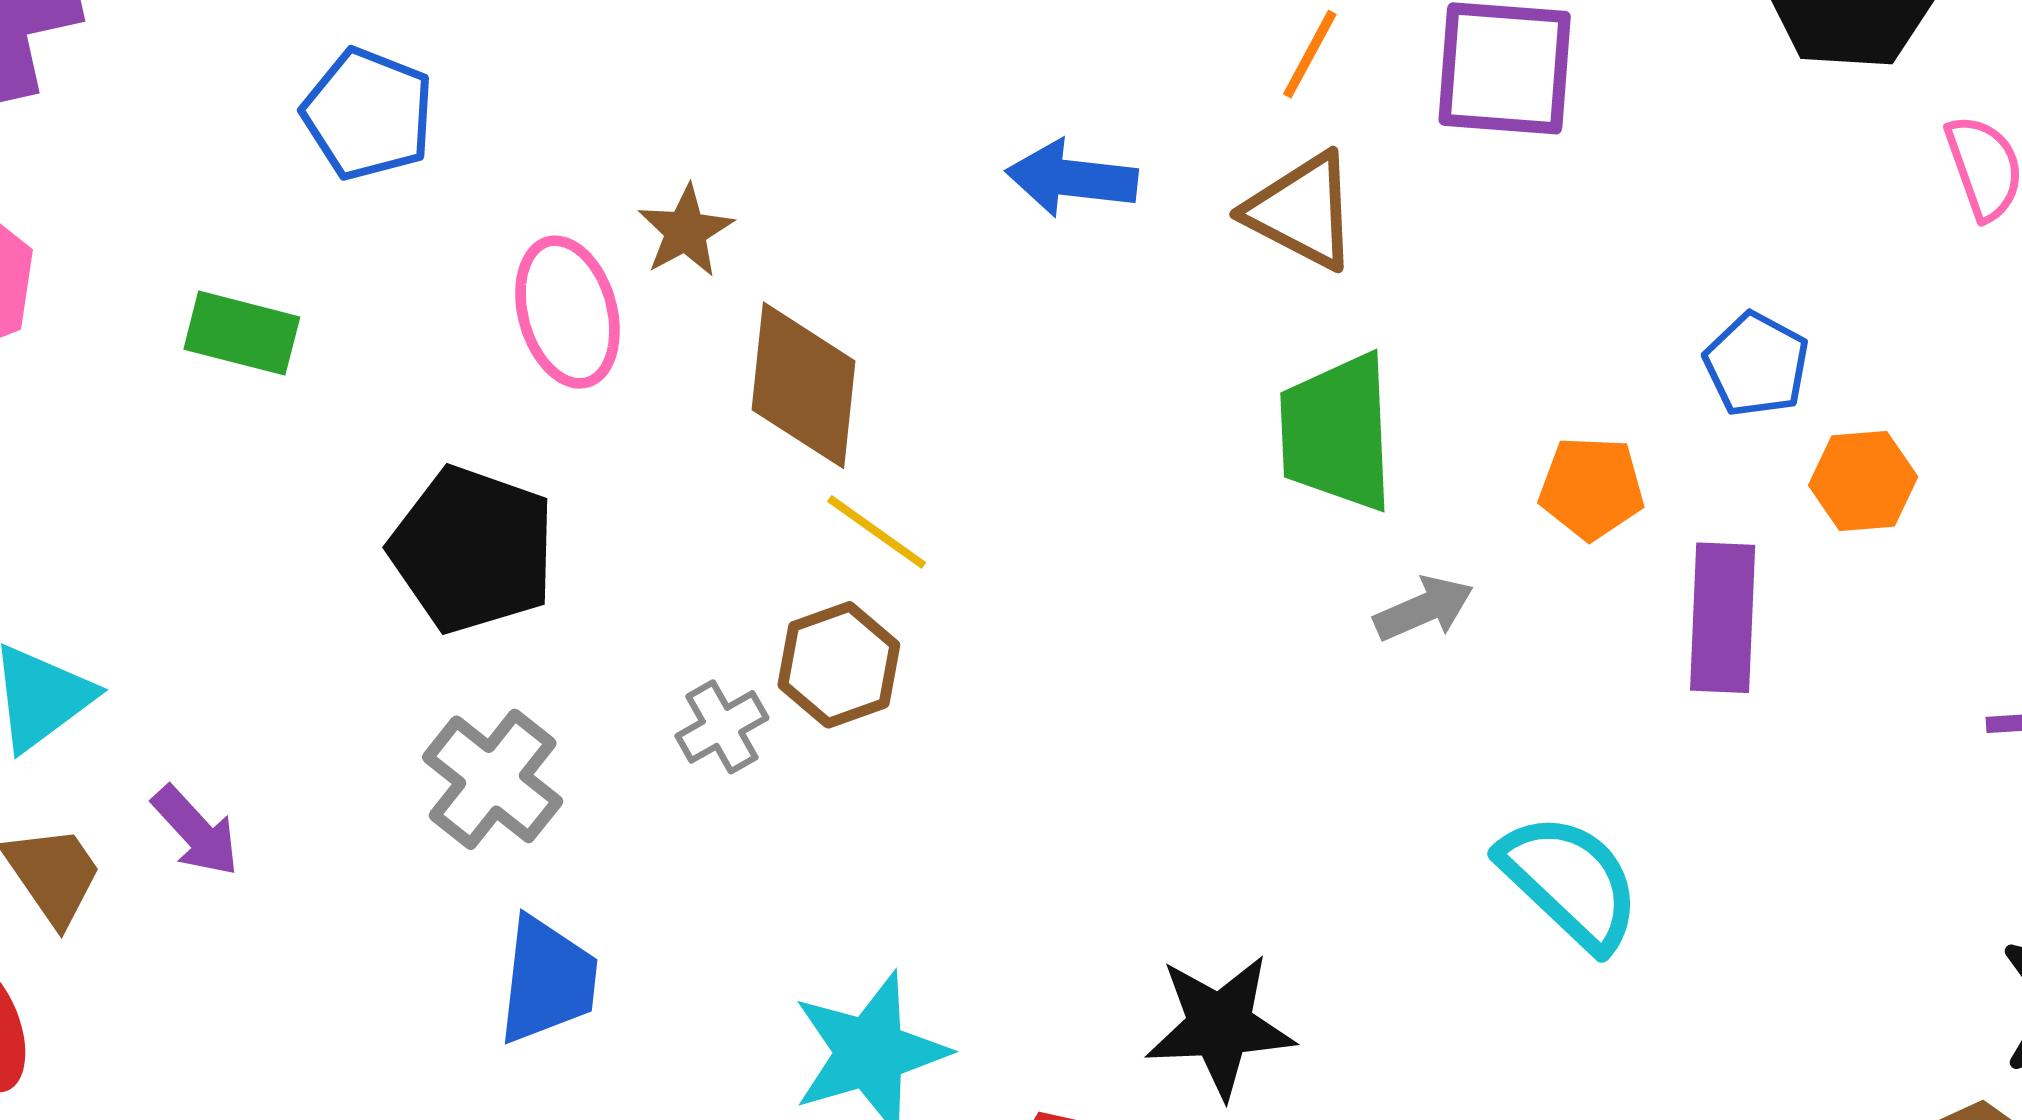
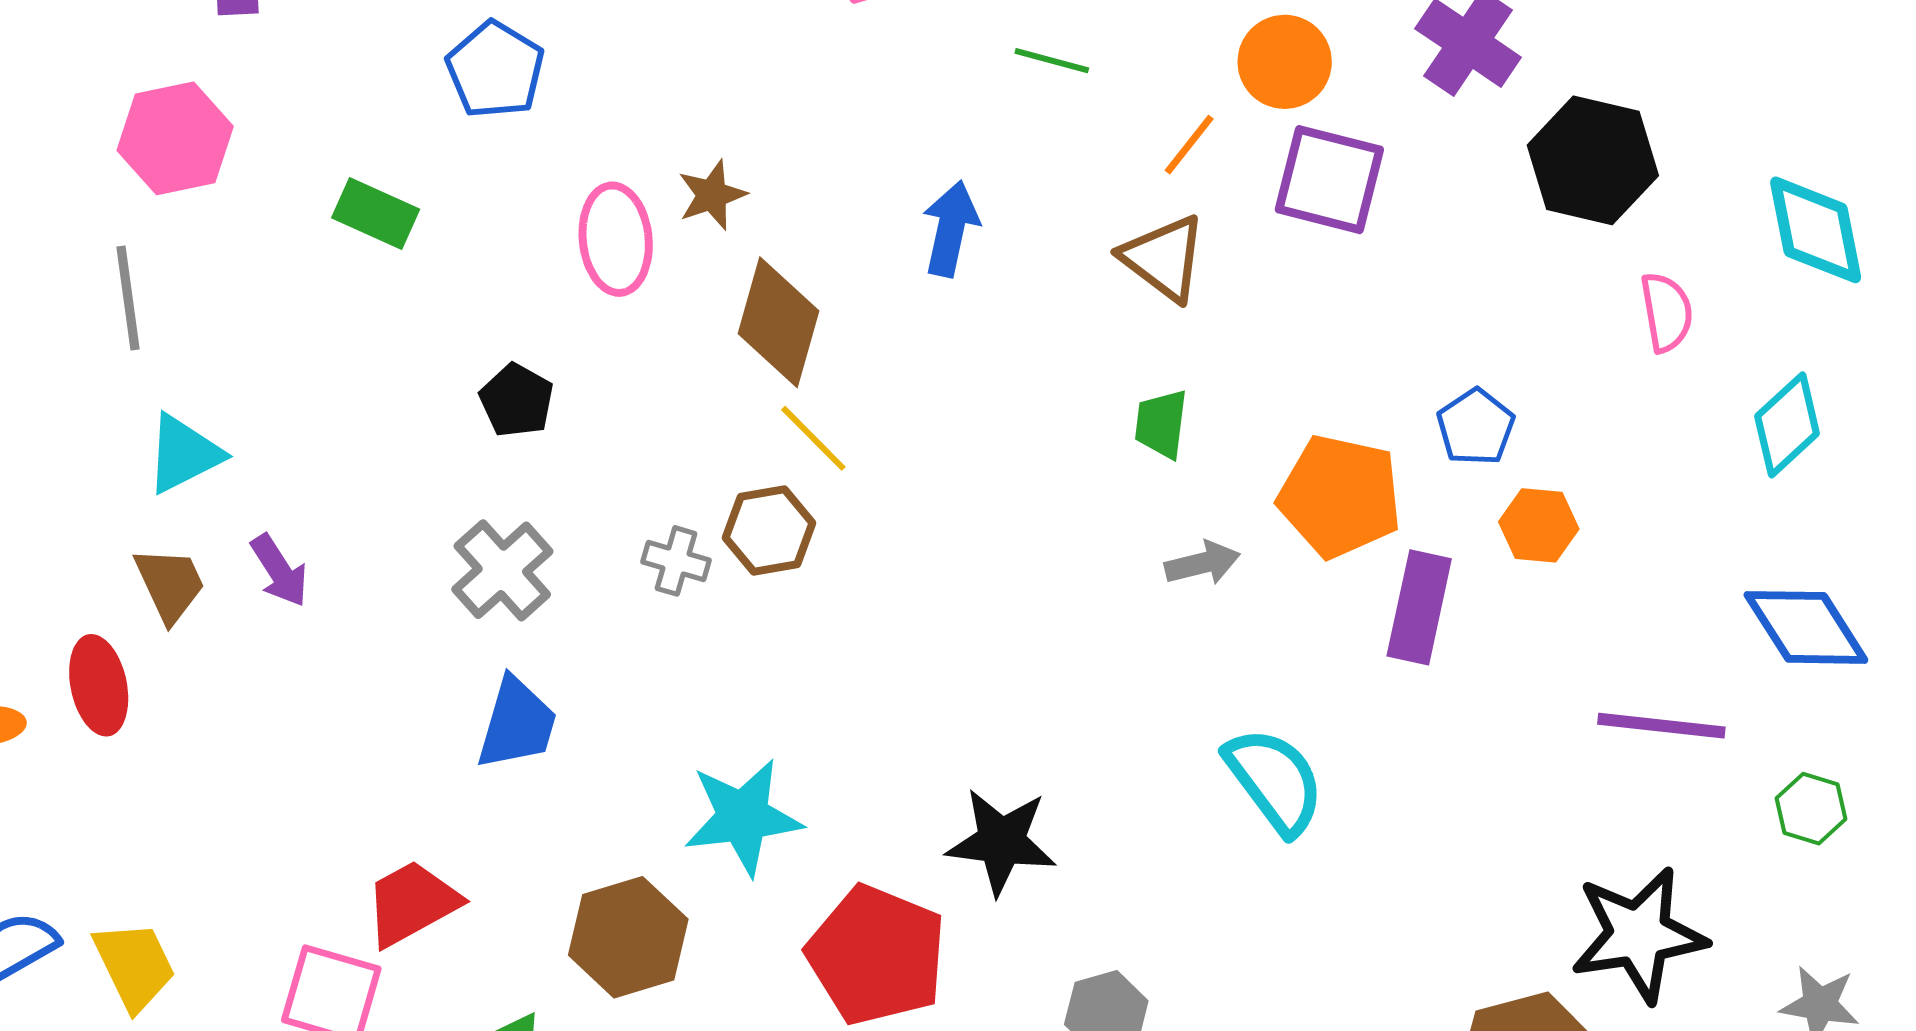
blue arrow: (1072, 178) -> (951, 229), moved, turned 86
green trapezoid: (1337, 432) -> (1161, 424), size x0.6
orange pentagon: (1591, 488) -> (1340, 496), size x1.6
black pentagon: (473, 550) -> (517, 400), size x0.6
gray cross: (722, 727) -> (676, 561), turned 36

